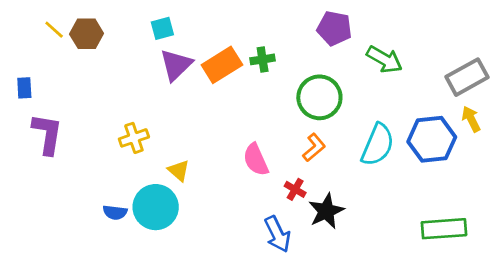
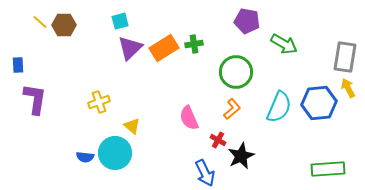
gray rectangle: (467, 77) -> (345, 57), turned -52

